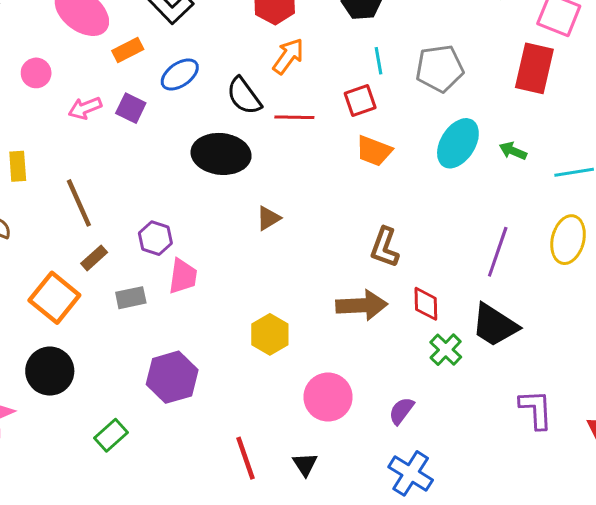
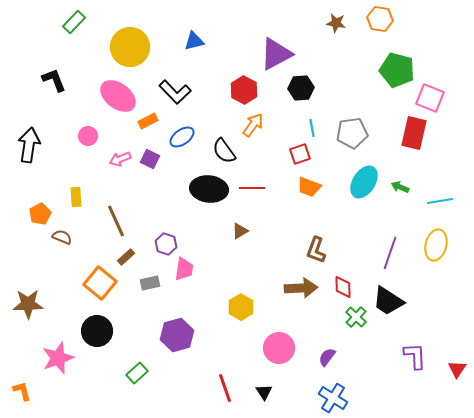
red line: (294, 117) -> (252, 188), moved

